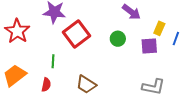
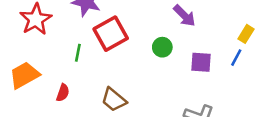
yellow rectangle: (159, 28) -> (246, 34), moved
green line: (53, 61) -> (78, 53), moved

